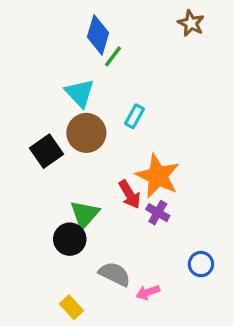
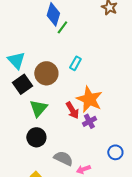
cyan triangle: (80, 93) -> (16, 60), moved
purple cross: (158, 213) -> (89, 121), turned 32
green triangle: (85, 214) -> (38, 108), moved

